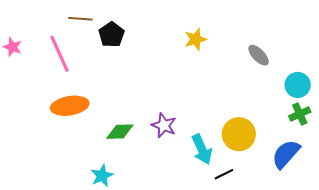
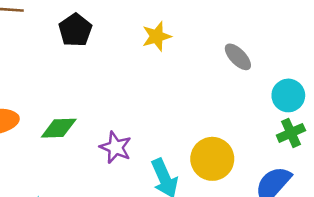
black pentagon: (111, 35) -> (75, 30), moved
green diamond: (120, 132) -> (59, 128), moved

